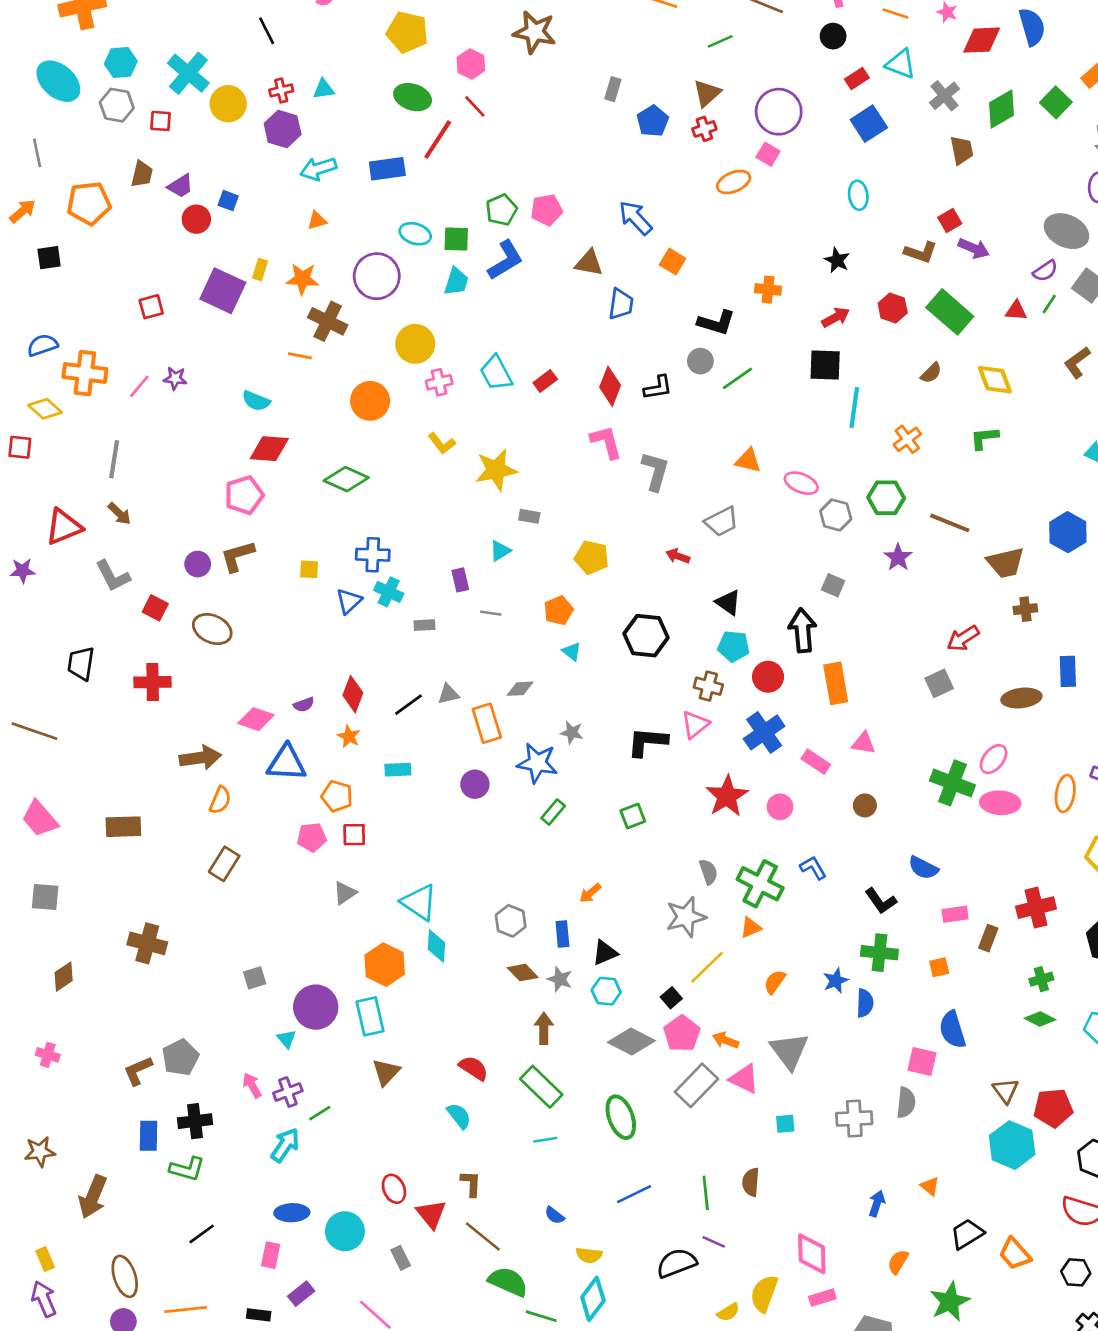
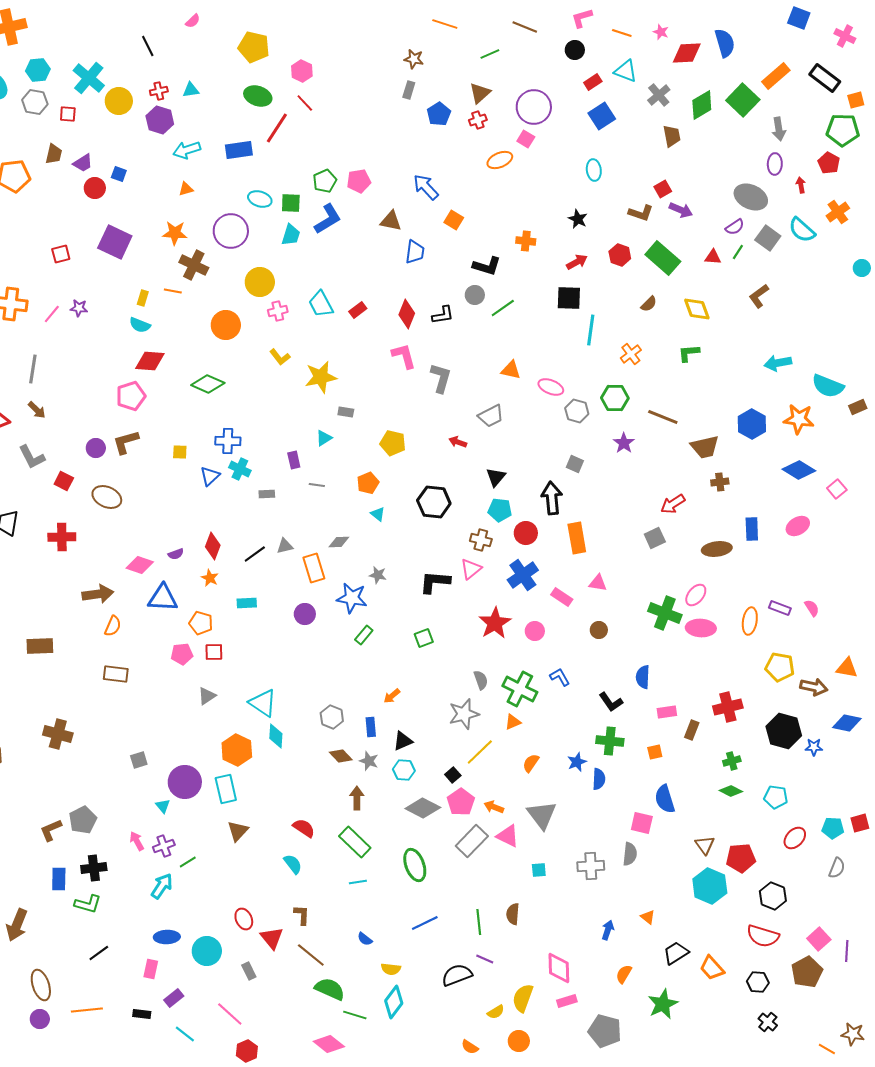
brown star: (535, 32) -> (414, 59), moved, size x0.6
green square: (1056, 102) -> (743, 100), size x1.4
yellow rectangle: (260, 270) -> (143, 298), moved
black triangle: (728, 602) -> (496, 477), turned 35
brown rectangle: (224, 864) -> (116, 674), turned 65
blue semicircle: (923, 868) -> (643, 677), turned 65

